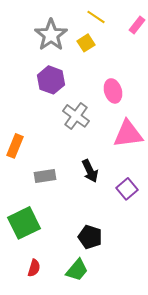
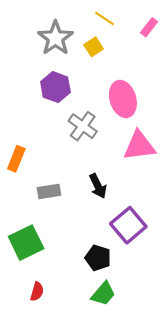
pink ellipse: (113, 91) -> (123, 99), size x1.4
purple square: (127, 189) -> (128, 225), moved, size x1.5
green trapezoid: (77, 270) -> (103, 294), moved

